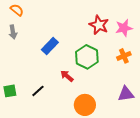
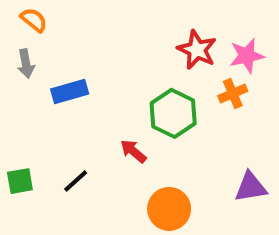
blue rectangle: (50, 46) -> (70, 92), moved, turned 30
orange cross: (124, 56) -> (233, 94), moved

